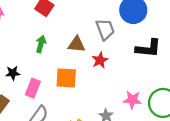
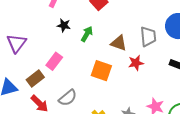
black star: (13, 73) -> (64, 25), moved
pink rectangle: (33, 88) -> (54, 61), moved

